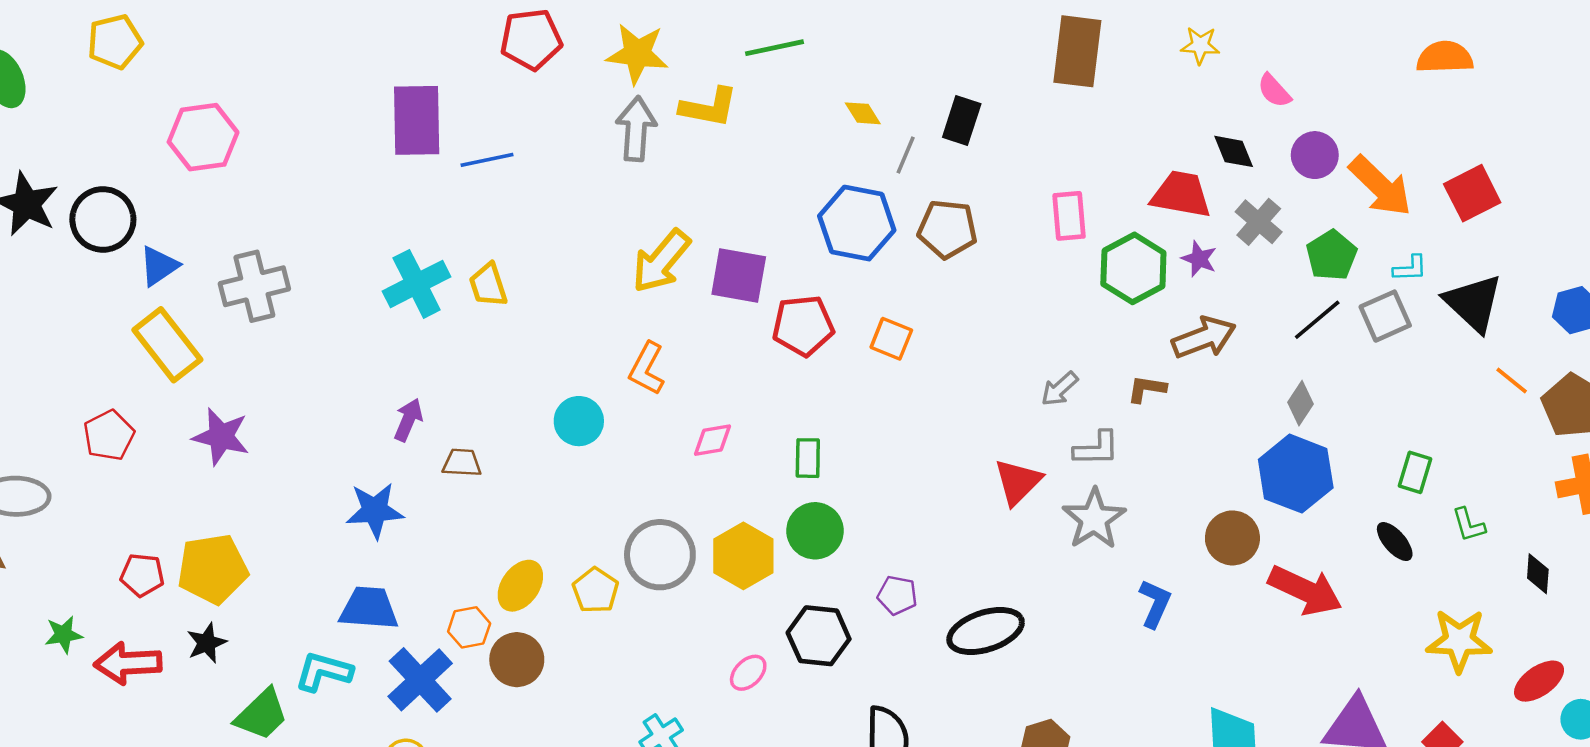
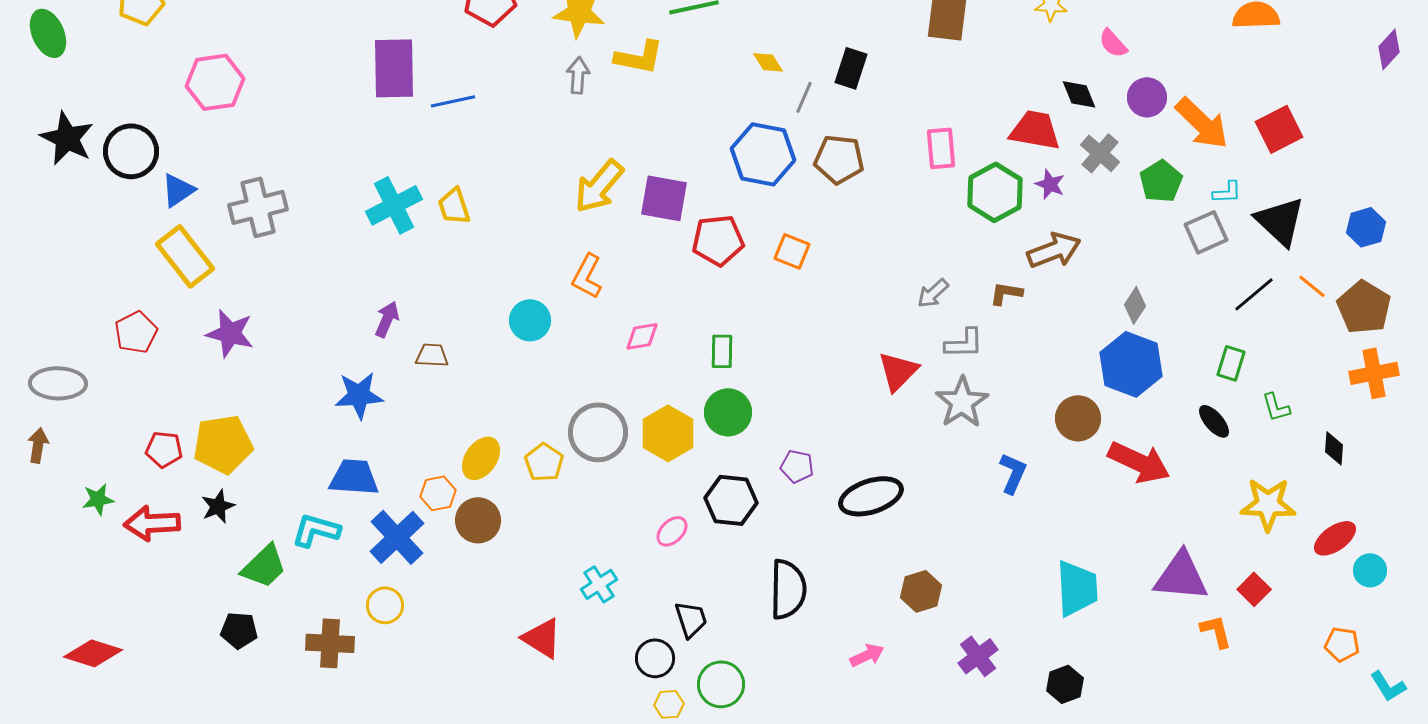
gray arrow: (636, 129) -> (578, 75), size x0.7
black line: (1317, 320) -> (1254, 294), moved

